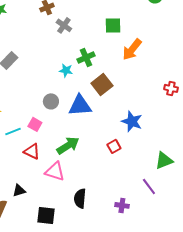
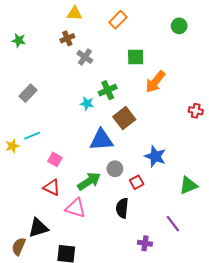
red cross: (171, 88) -> (196, 111), moved
gray circle: (51, 101) -> (115, 169), moved
cyan line: (13, 131) -> (32, 136), moved
green triangle: (164, 160) -> (188, 185), moved
black triangle: (19, 190) -> (38, 228), size x1.5
black semicircle: (80, 198) -> (122, 208), moved

